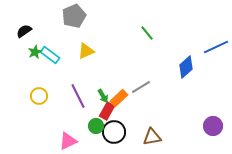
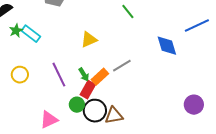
yellow triangle: (86, 51) -> (89, 40), moved
blue diamond: (186, 67) -> (167, 46), turned -65
brown triangle: (152, 137) -> (114, 116), moved

